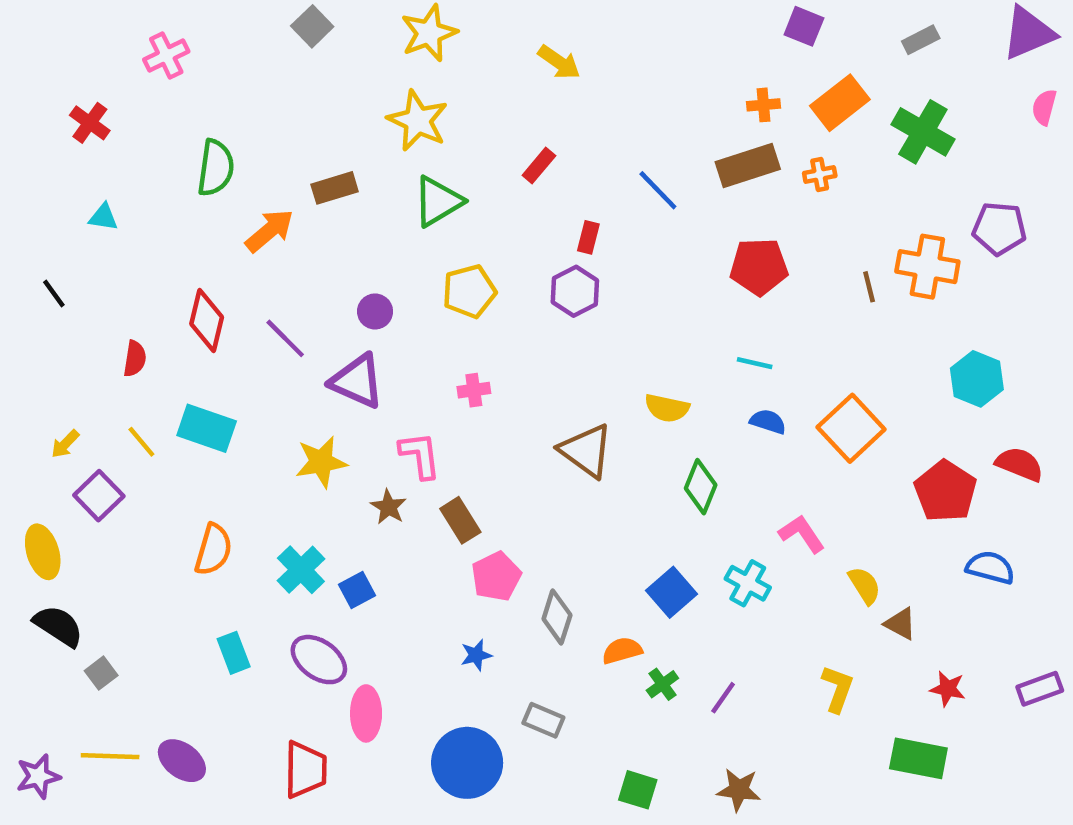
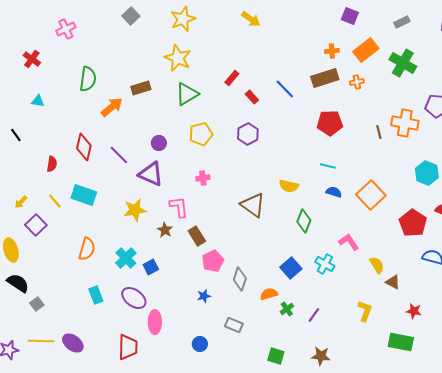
yellow arrow: (559, 62) -> (251, 19), moved
red rectangle: (588, 237) -> (252, 97), moved, turned -56
blue circle: (467, 763) -> (200, 344), size x0.5

